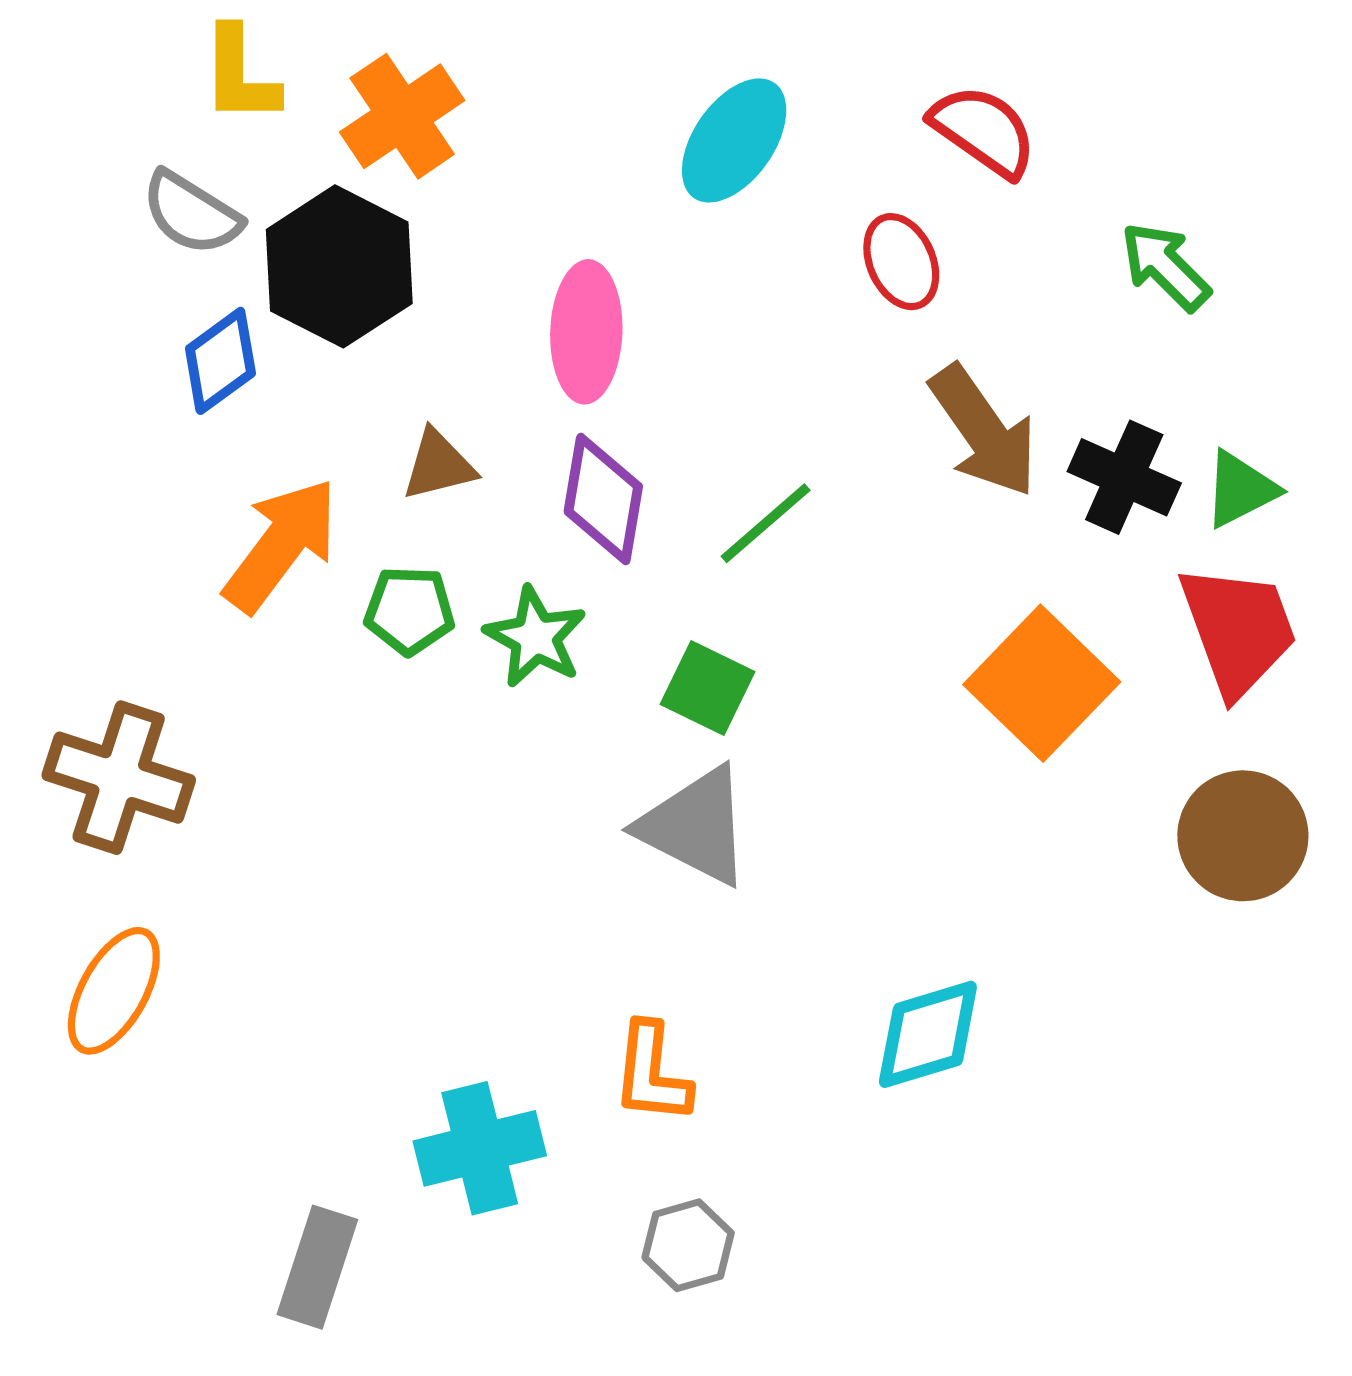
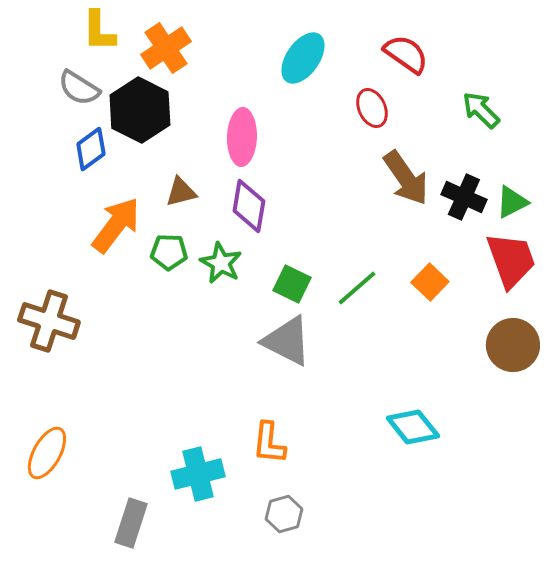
green line: (766, 523) -> (357, 288), moved
orange square: (1042, 683) -> (430, 282), size x0.6
orange ellipse: (114, 991) -> (47, 453), moved
cyan diamond: (928, 1034) -> (413, 427), moved, turned 68

